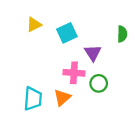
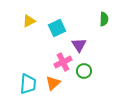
green semicircle: (122, 34) -> (104, 19), moved
pink cross: (74, 73) -> (63, 62), turned -30

